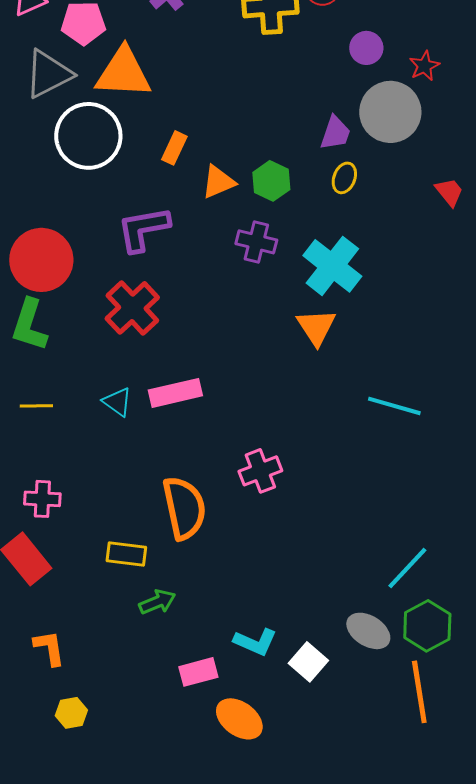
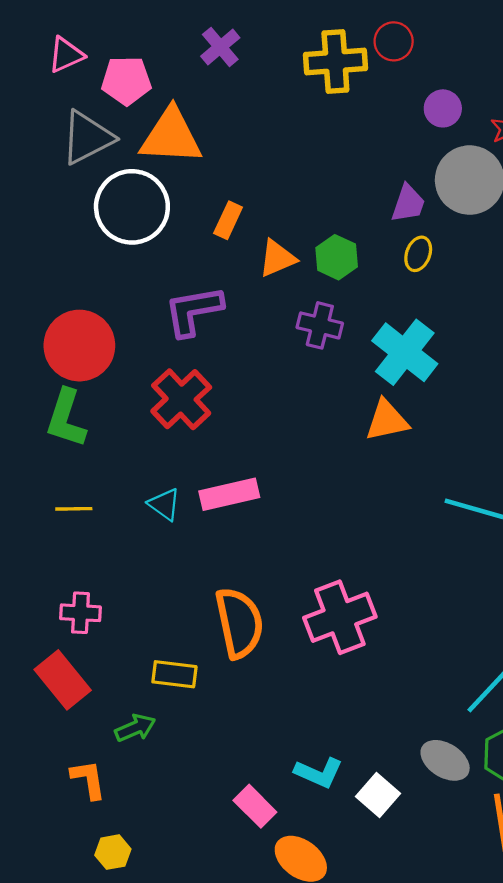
orange triangle: (316, 327) -> (387, 420), turned 51
pink cross: (260, 471) -> (340, 617), moved, size x1.5
green arrow: (157, 602) -> (135, 728), moved
pink rectangle: (198, 672) -> (255, 806), turned 60

